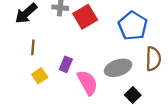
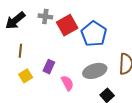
blue pentagon: (133, 26) -> (94, 34), moved
pink semicircle: (87, 83) -> (67, 83), size x0.7

